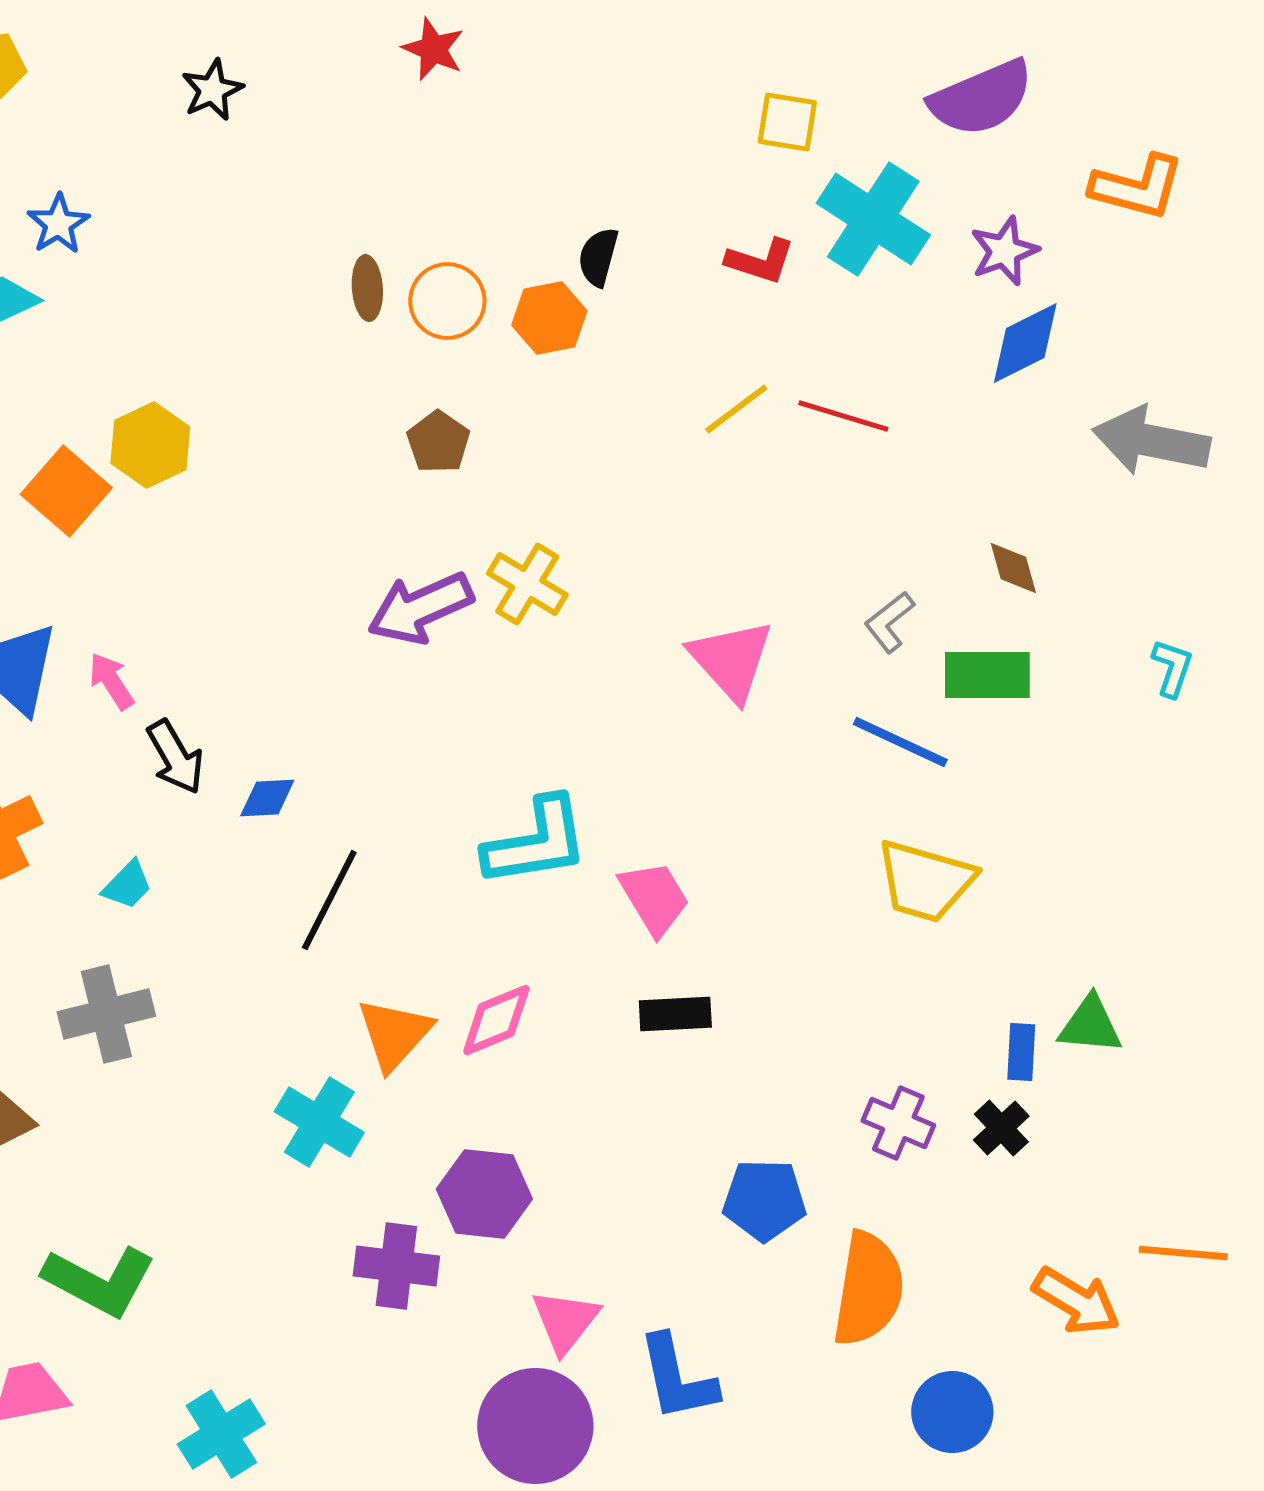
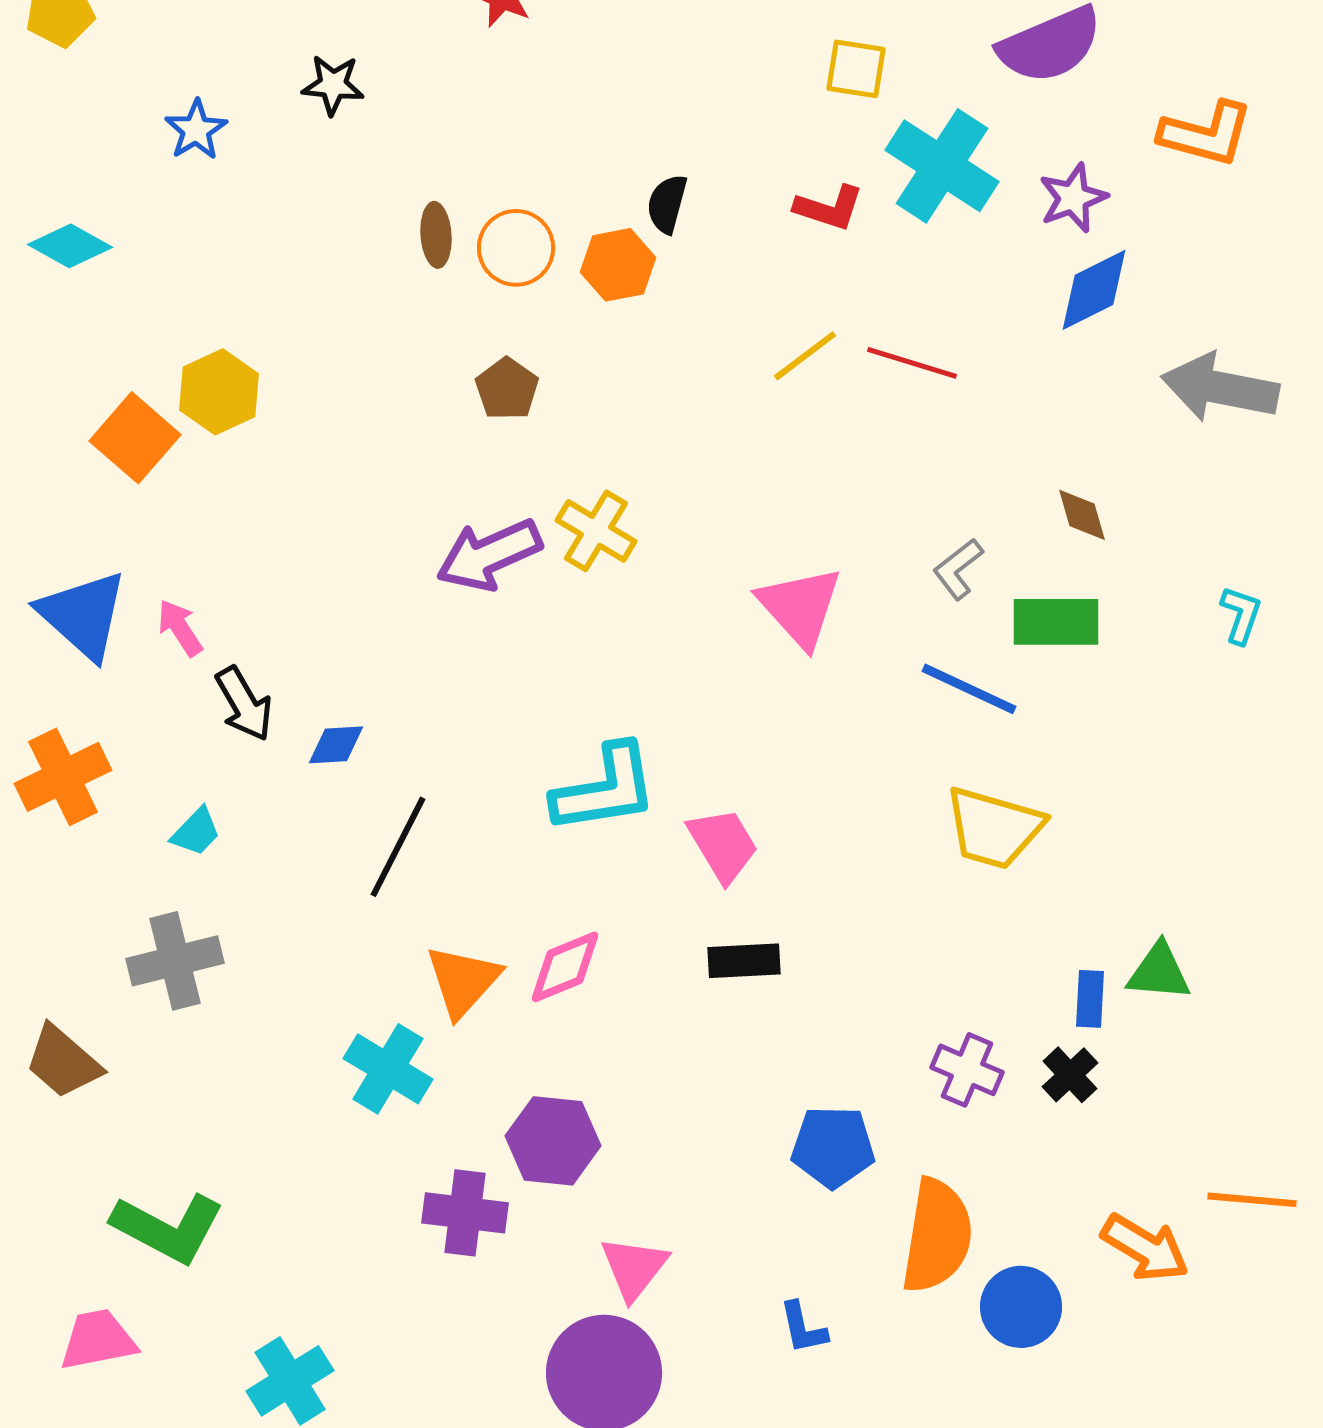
black star: (212, 90) -> (333, 85), moved, turned 30
blue star: (58, 224) -> (196, 130), moved
blue L-shape: (677, 1378) -> (803, 1328), moved, size x0.6
blue circle: (952, 1412) -> (1021, 1307), moved

